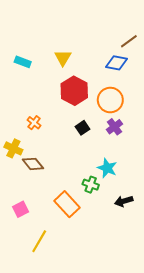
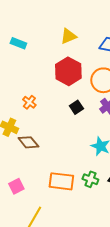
yellow triangle: (63, 58) -> (68, 36), moved, turned 36
green cross: (91, 185) -> (90, 179), moved
orange rectangle: (67, 204) -> (61, 181), turned -40

